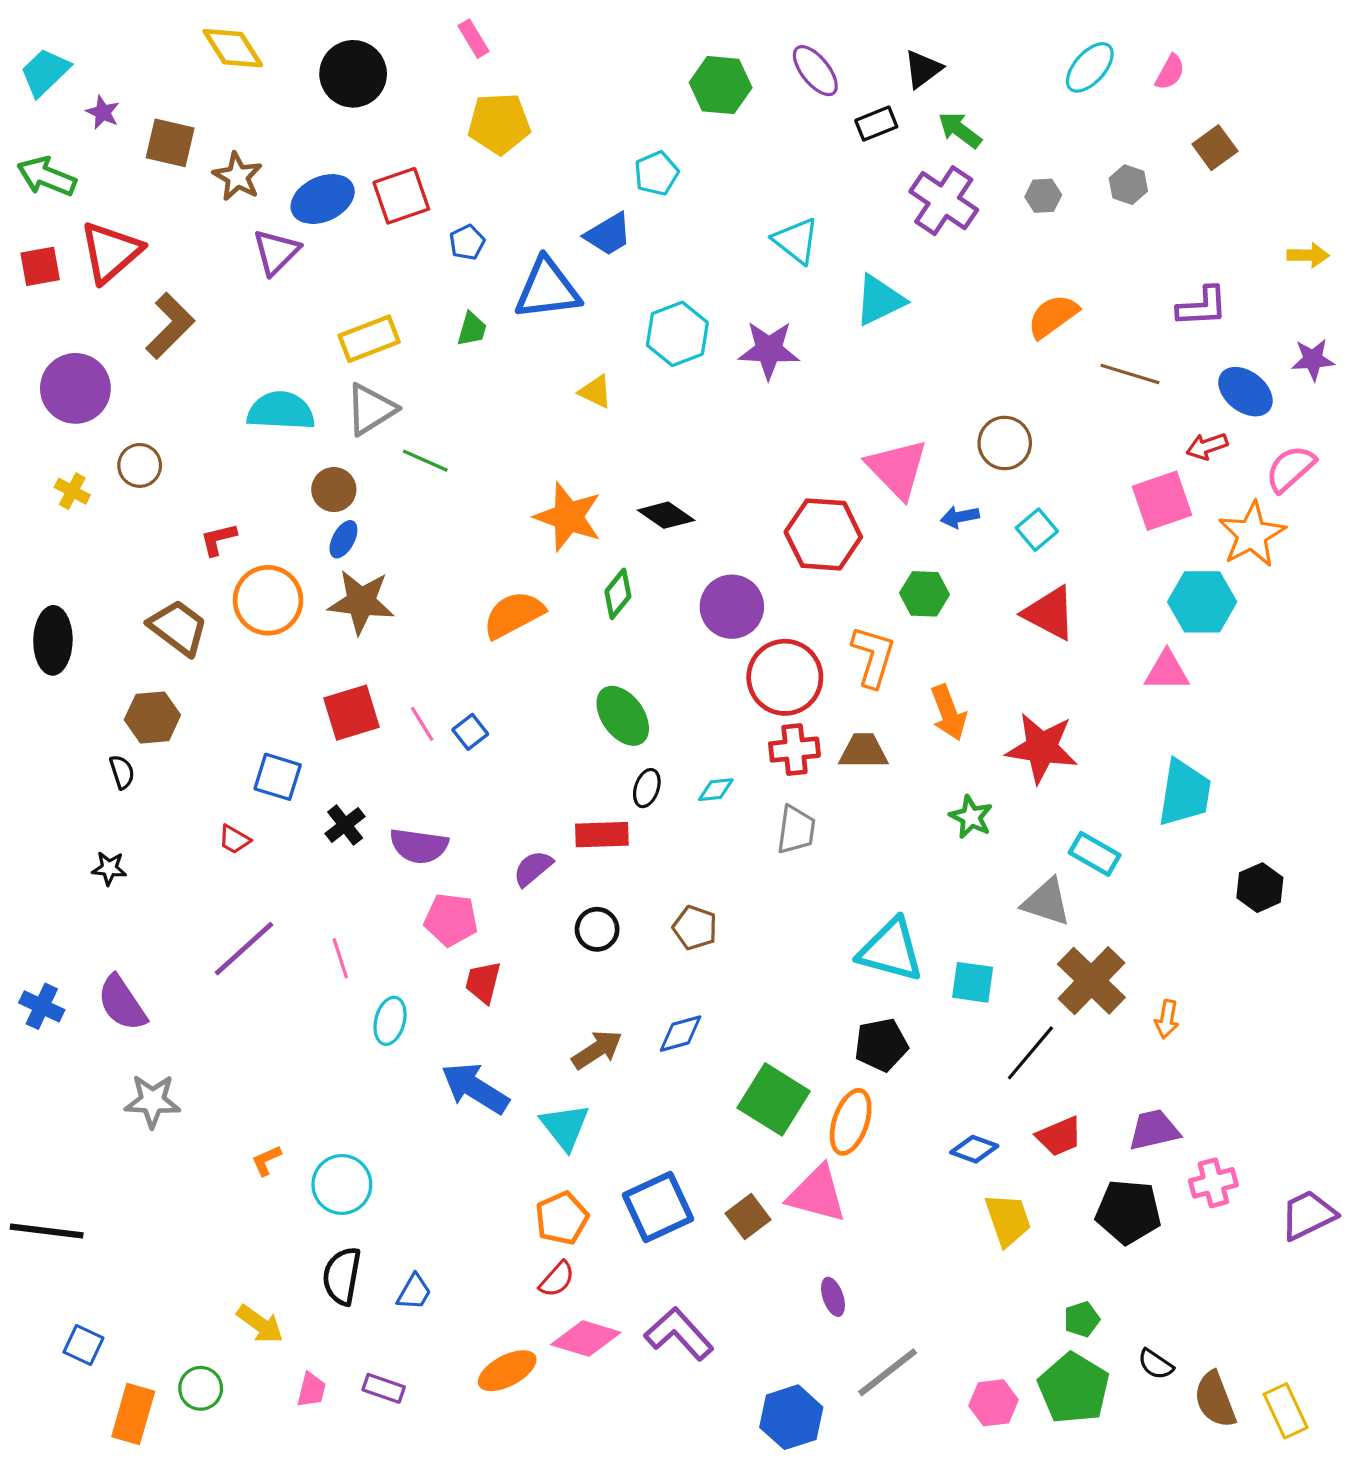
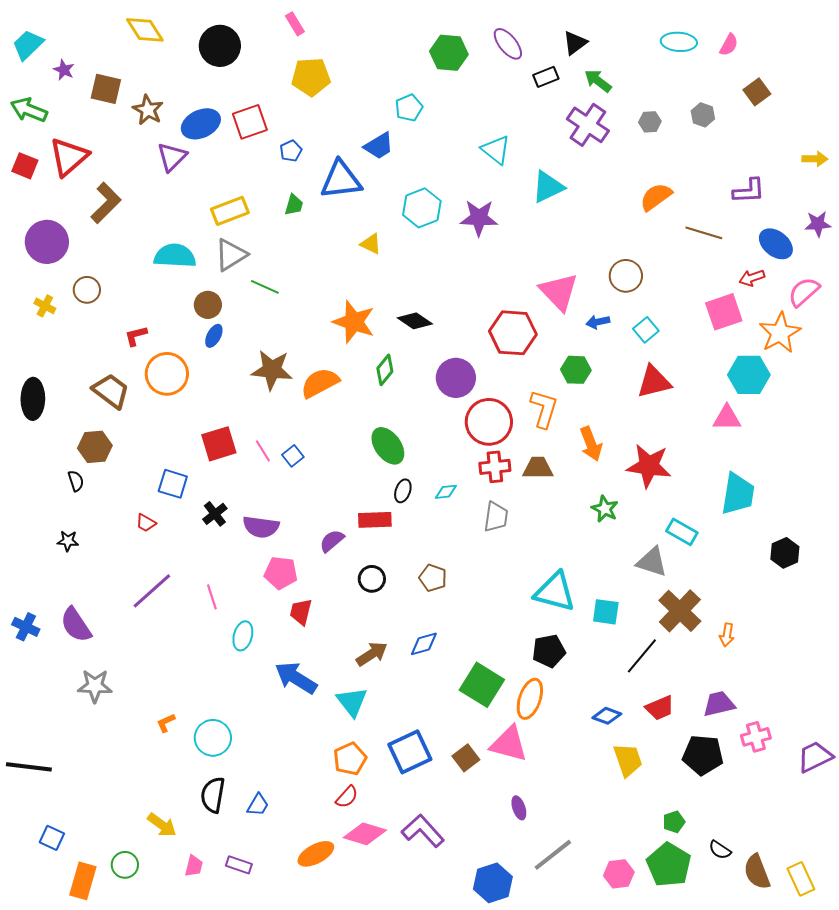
cyan ellipse: (1090, 67) -> (679, 42), turned 52
red square: (40, 266) -> (25, 166), turned 32
brown star: (361, 602) -> (272, 370), moved
red triangle: (1050, 613) -> (654, 382), turned -42

